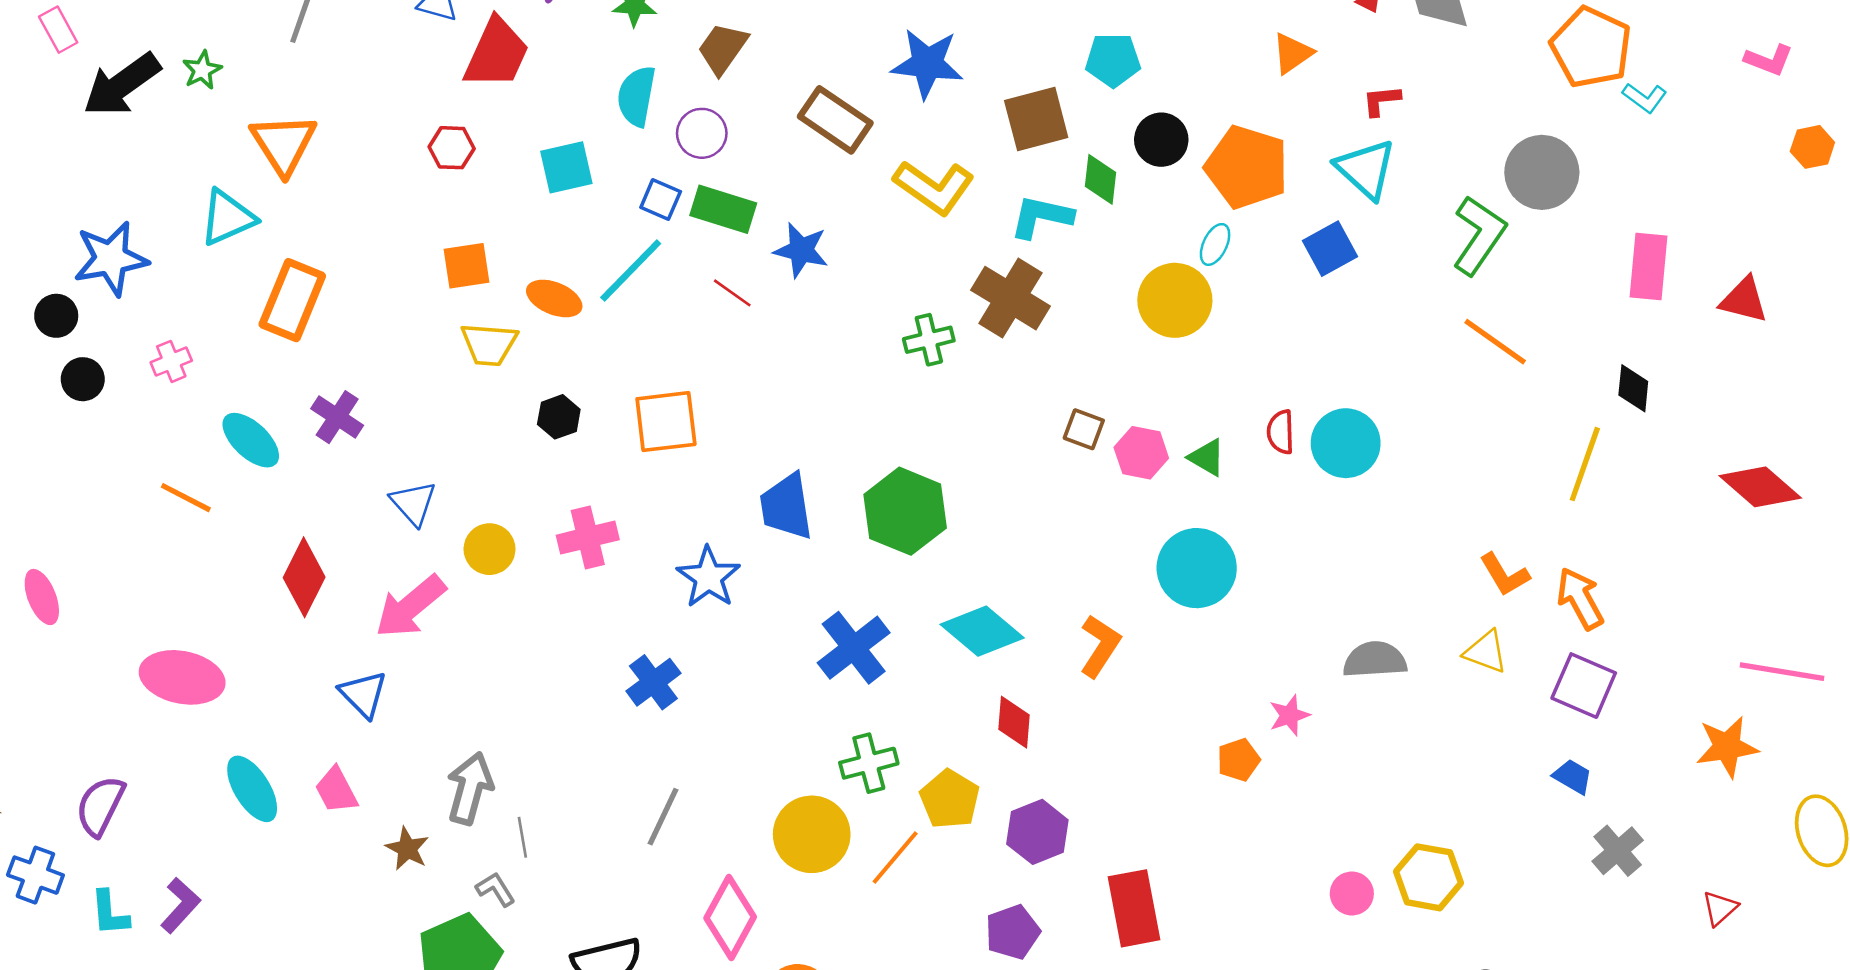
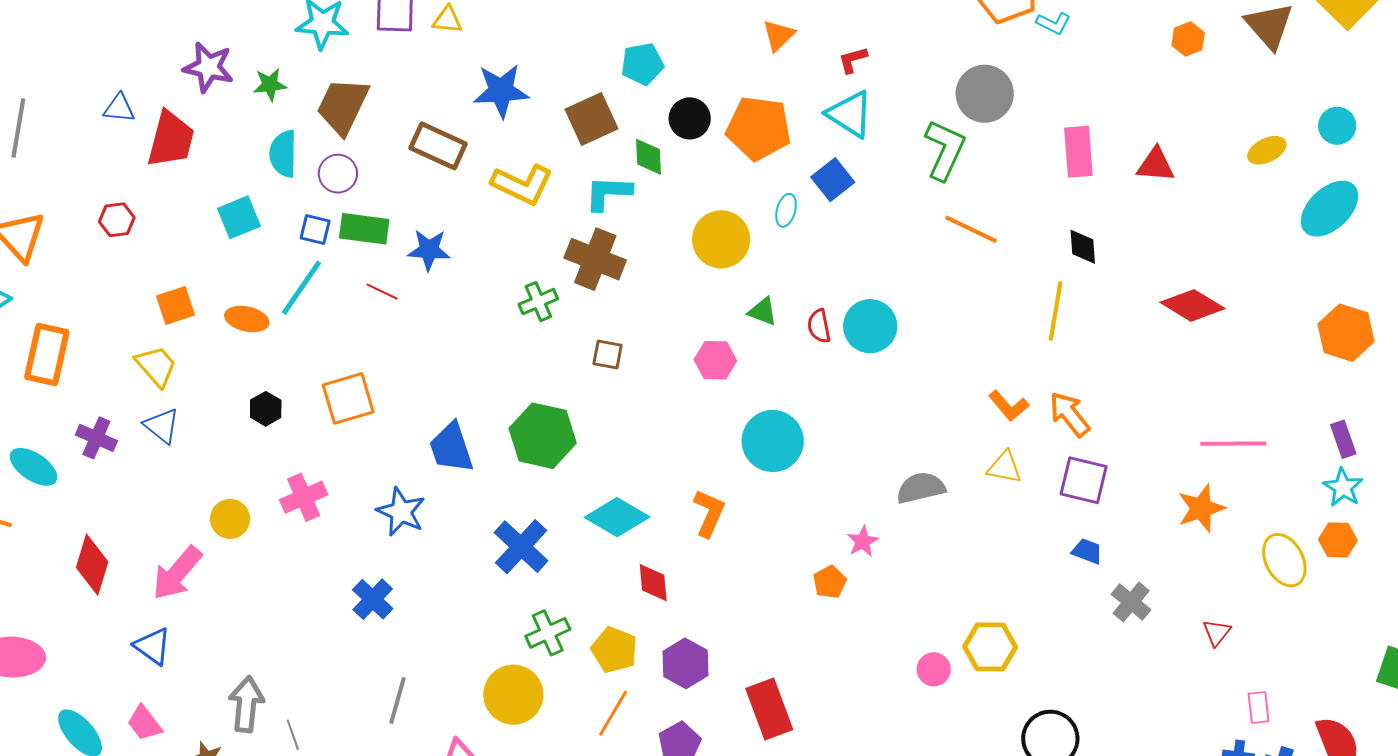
brown trapezoid: (723, 48) -> (343, 106), size x1.4
red hexagon: (452, 148) -> (117, 220), moved
cyan ellipse: (1215, 244) -> (786, 210), moved
yellow trapezoid: (489, 344) -> (156, 366), moved, turned -126
brown square: (1084, 429) -> (608, 354), moved
green triangle: (1207, 458) -> (763, 311), moved
blue triangle: (413, 503) -> (162, 426), moved
orange line: (895, 858) -> (613, 713), moved

